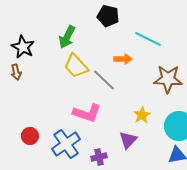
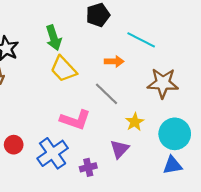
black pentagon: (108, 16) -> (98, 15), turned -30
green arrow: (67, 37) -> (54, 38), turned -45
gray line: (104, 80) -> (107, 94), moved

